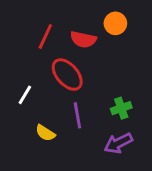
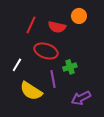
red ellipse: (67, 75) -> (46, 51), turned -30
green cross: (121, 108) -> (70, 67), moved
yellow semicircle: (45, 133) -> (31, 91), size x1.6

